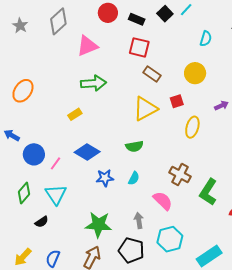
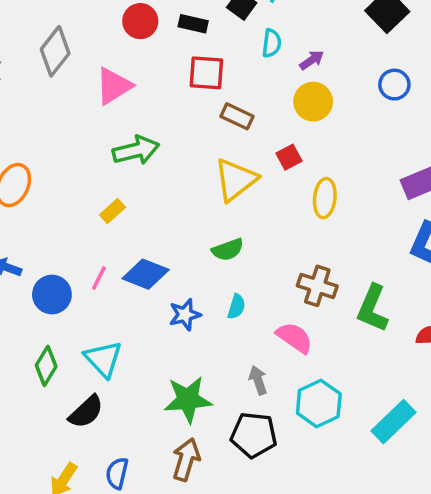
cyan semicircle: (206, 39) -> (272, 43), moved
purple arrow: (221, 105) -> (312, 60), moved
pink line: (55, 163) -> (99, 278), moved
black semicircle: (42, 222) -> (86, 412), size x1.5

